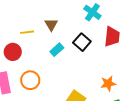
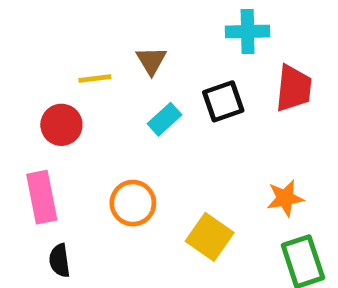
cyan cross: (92, 12) -> (248, 31), turned -36
black square: (82, 42) -> (223, 101), turned 30
orange circle: (30, 80) -> (133, 203), moved

